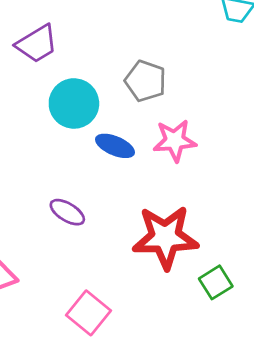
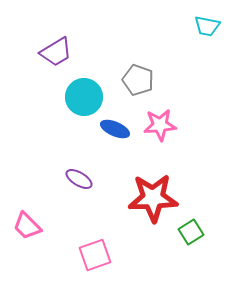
pink square: (89, 313) -> (95, 255), turned 32

